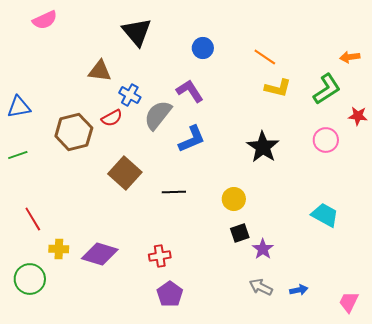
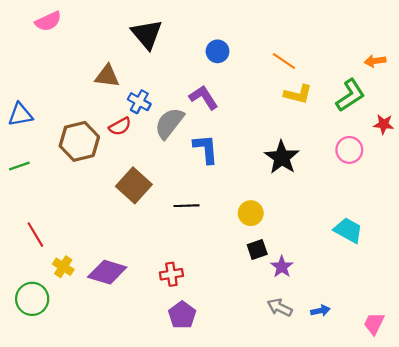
blue L-shape: (192, 139) -> (206, 149), turned -72
yellow cross: (59, 249) -> (63, 267), turned 30

